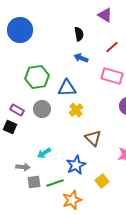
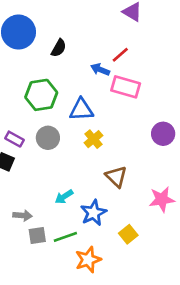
black semicircle: (79, 34) -> (59, 48), moved, turned 40
red line: (112, 47) -> (120, 55), moved
pink rectangle: (112, 76) -> (126, 87), moved
cyan arrow: (44, 153) -> (64, 197), moved

